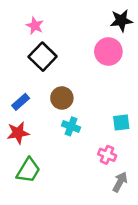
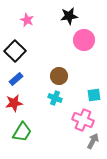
black star: (121, 20) -> (69, 16), moved
black square: (43, 57) -> (15, 51), moved
brown circle: (62, 98) -> (59, 76), moved
pink cross: (107, 155) -> (83, 120), size x1.5

